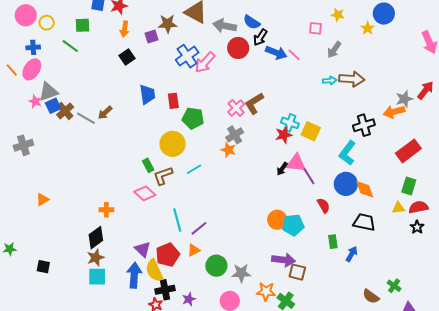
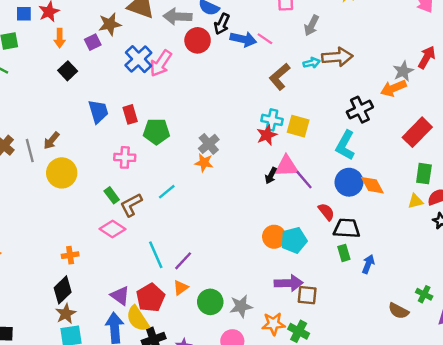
brown L-shape: (254, 103) -> (280, 77), moved
pink cross: (236, 108) -> (125, 157), moved, turned -36
gray line: (86, 118) -> (30, 151), turned 54
yellow circle: (173, 144) -> (62, 173), moved
black trapezoid: (364, 222) -> (347, 228), moved

